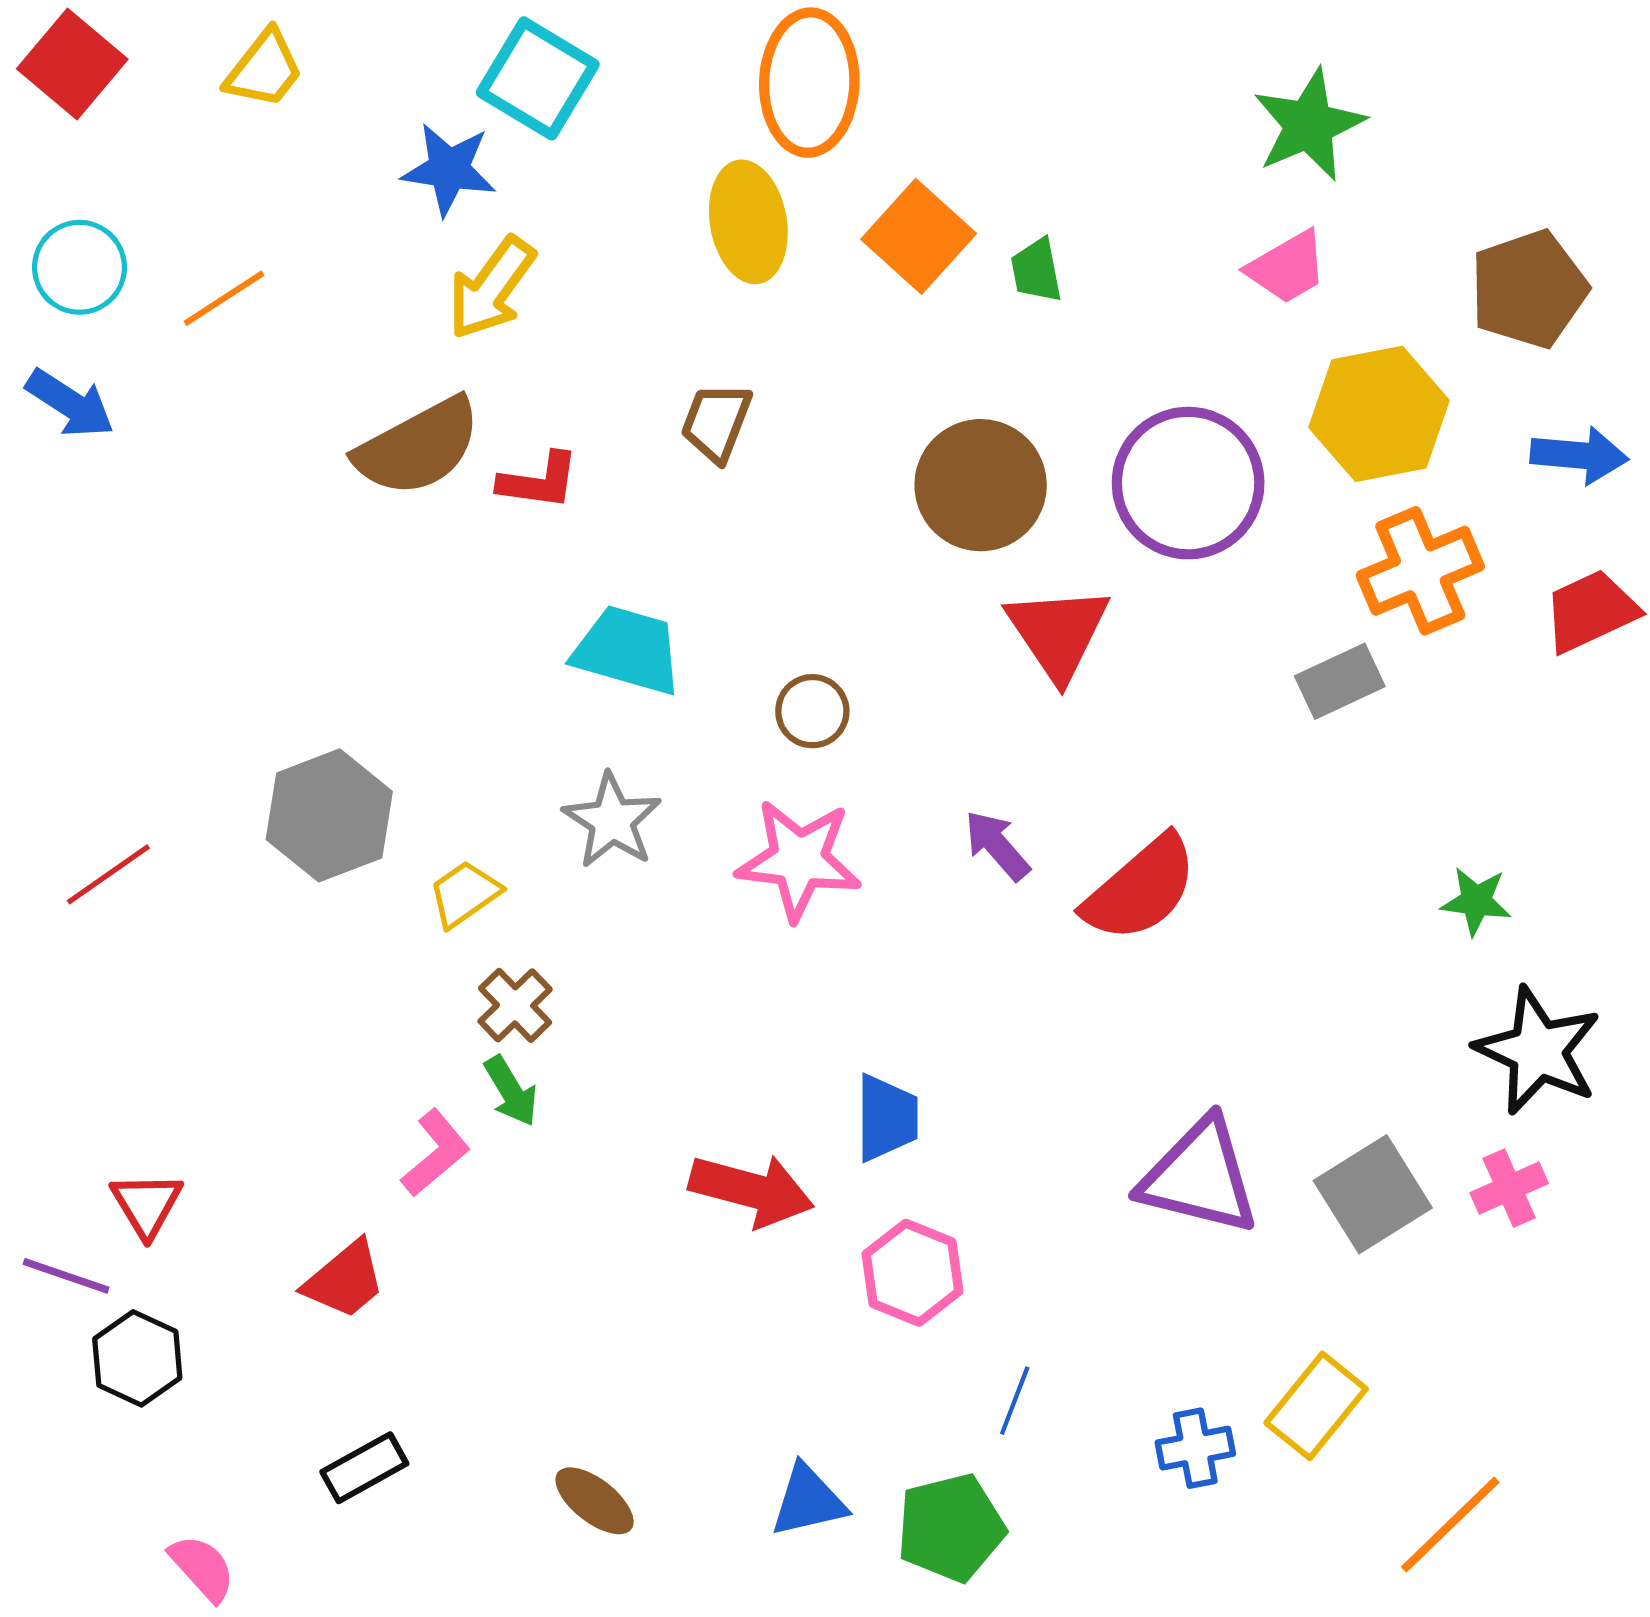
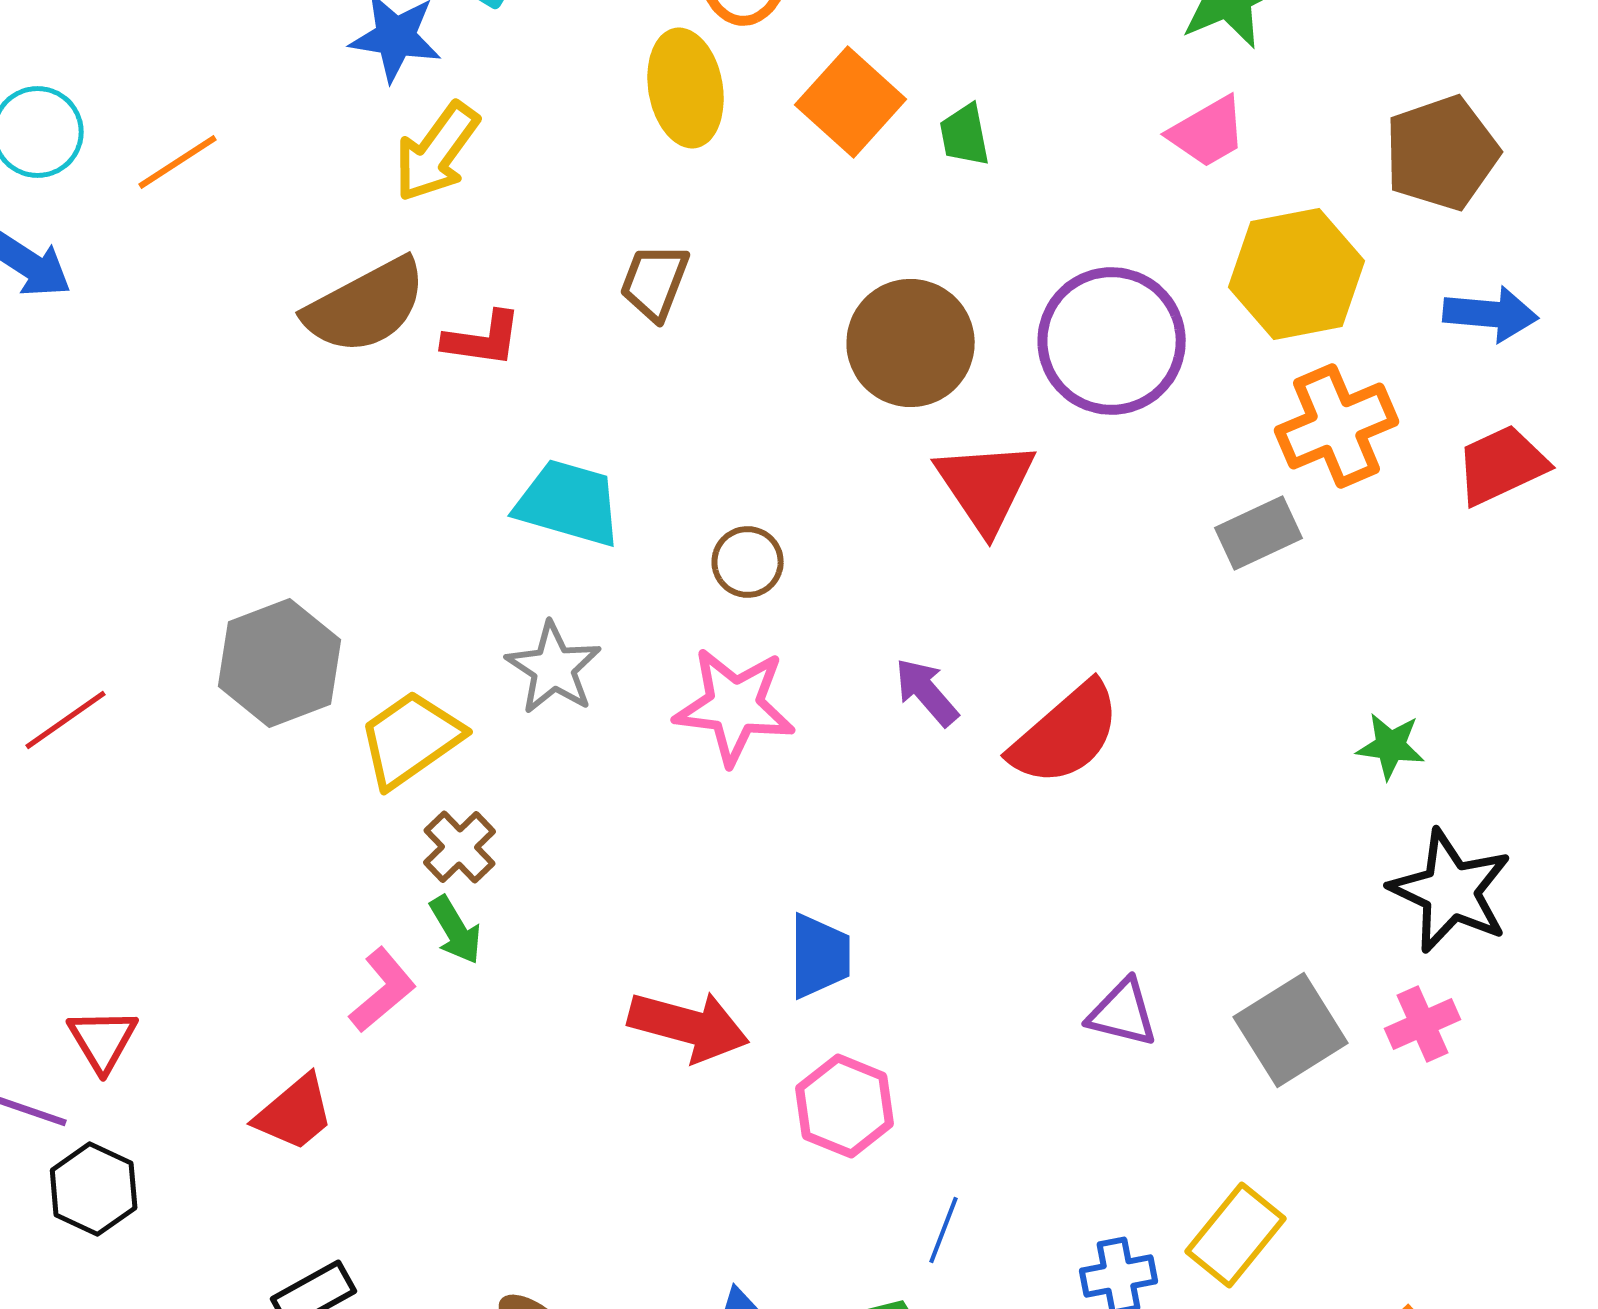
yellow trapezoid: (464, 894) -> (411, 739), size x1.5
purple triangle: (1199, 1177) -> (1123, 1013), size x0.6

